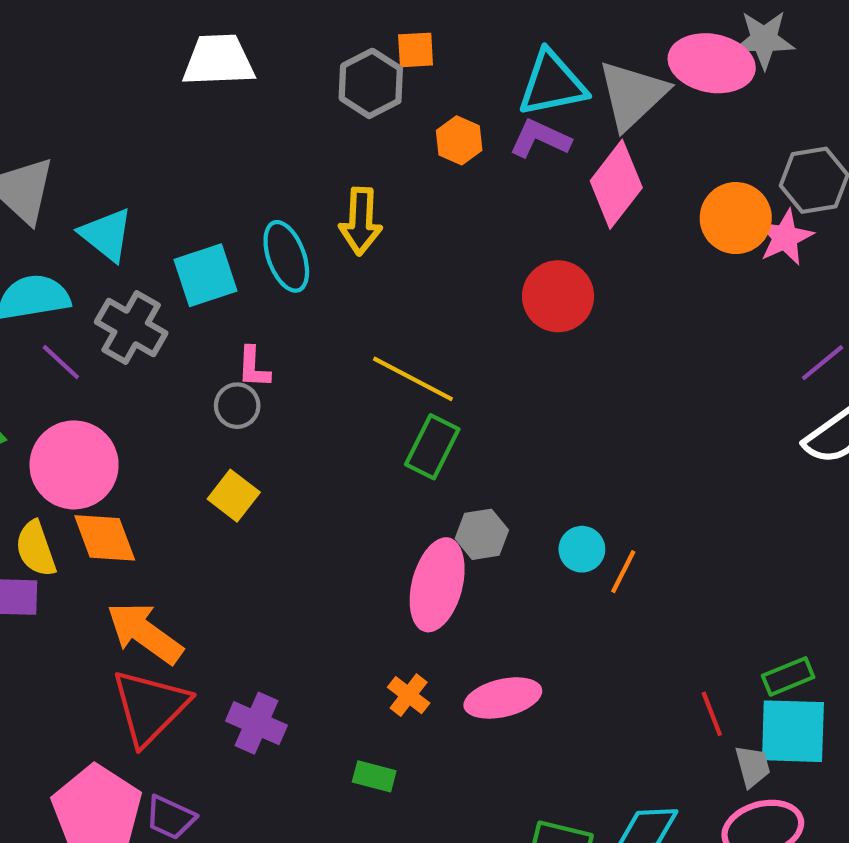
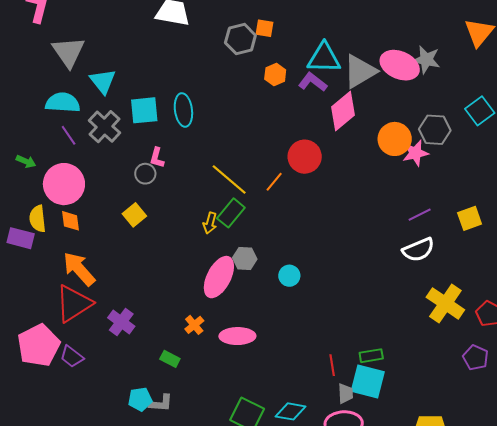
yellow arrow: (361, 221) -> (210, 223), moved, size x0.7
orange diamond: (105, 538) -> (71, 221), size x0.7
orange line: (623, 572) -> (274, 182), moved

